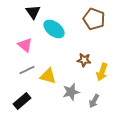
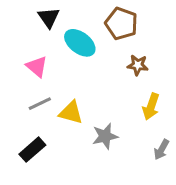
brown pentagon: (94, 19) -> (121, 24), moved
brown star: (84, 60) -> (138, 65), moved
gray arrow: (94, 101) -> (161, 150), moved

